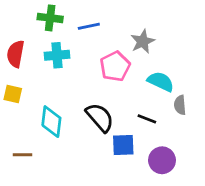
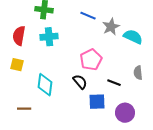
blue line: (89, 26) -> (88, 16), moved, turned 35
pink pentagon: (115, 66) -> (91, 60), moved
cyan semicircle: (161, 82) -> (133, 37), moved
black semicircle: (100, 117) -> (80, 82), size x0.7

